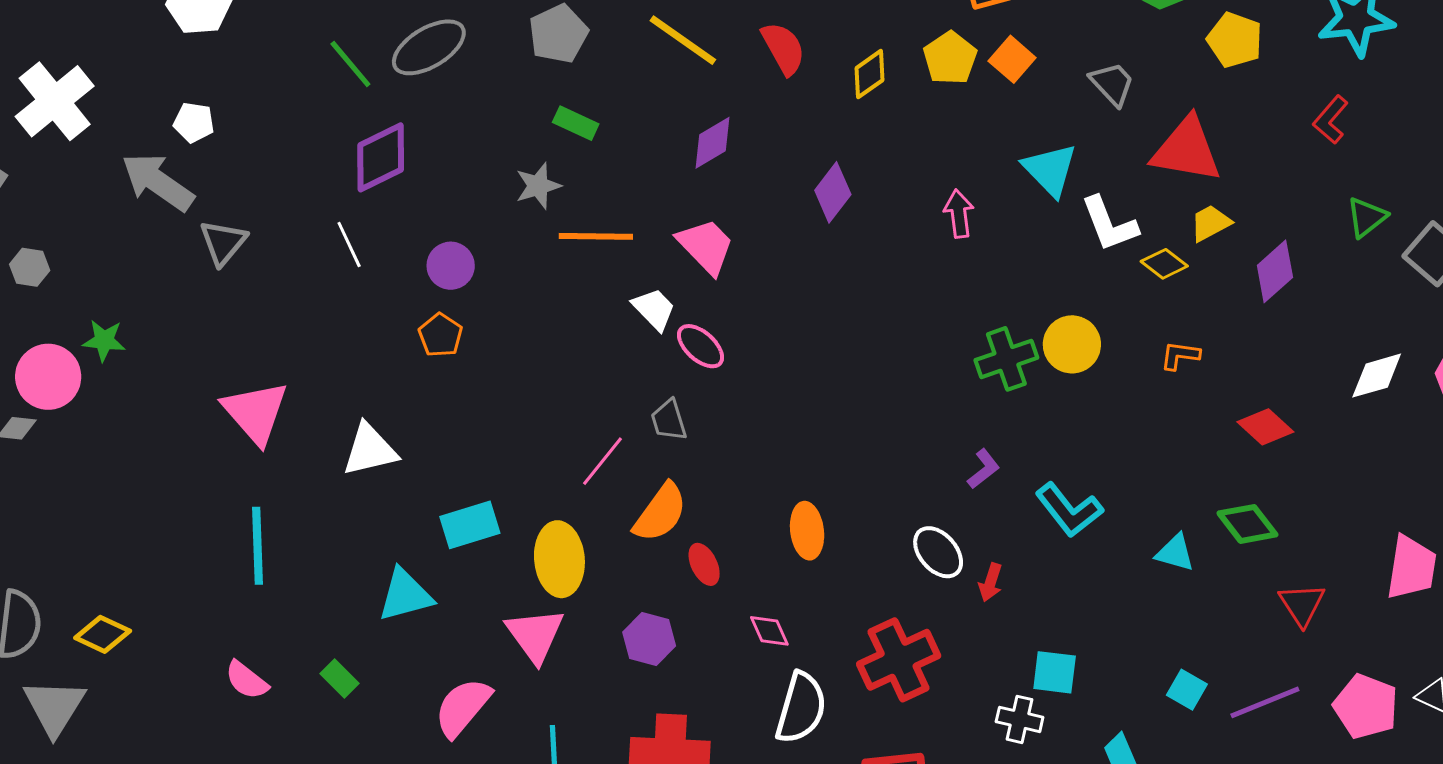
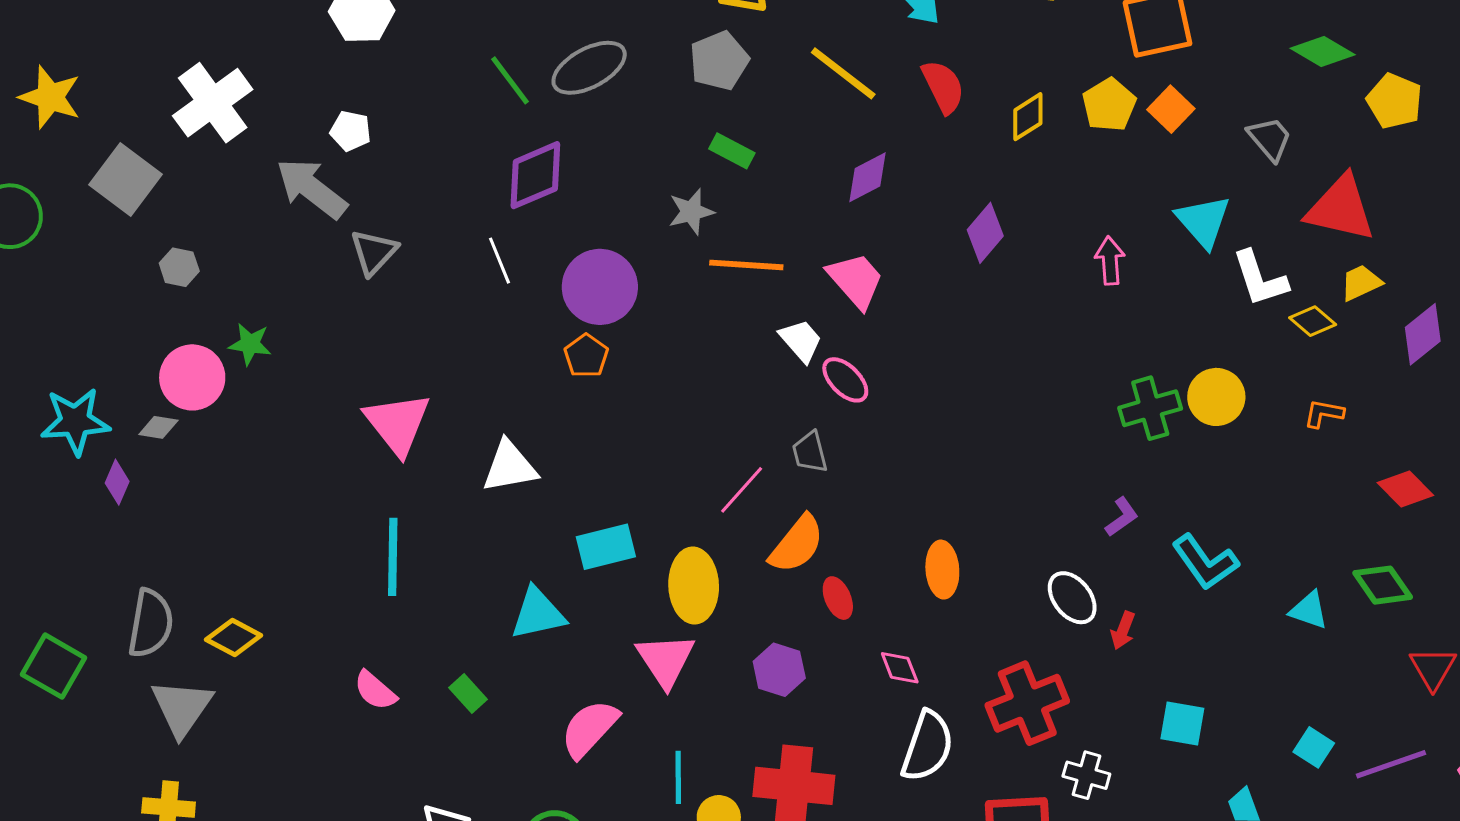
purple circle: (451, 266) -> (600, 287), size x1.6
white cross: (1020, 719) -> (1086, 775), moved

